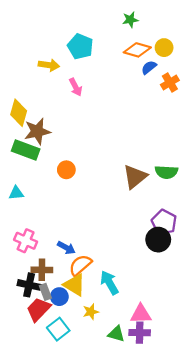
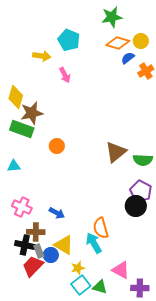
green star: (130, 20) -> (112, 17), size x1.5
green semicircle: (166, 172) -> (143, 160), moved
orange semicircle: (80, 265) -> (101, 228), moved, turned -65
pink triangle: (141, 314) -> (121, 270), turned 30
cyan square: (58, 329) -> (81, 285), moved
purple cross: (140, 333) -> (140, 288), moved

